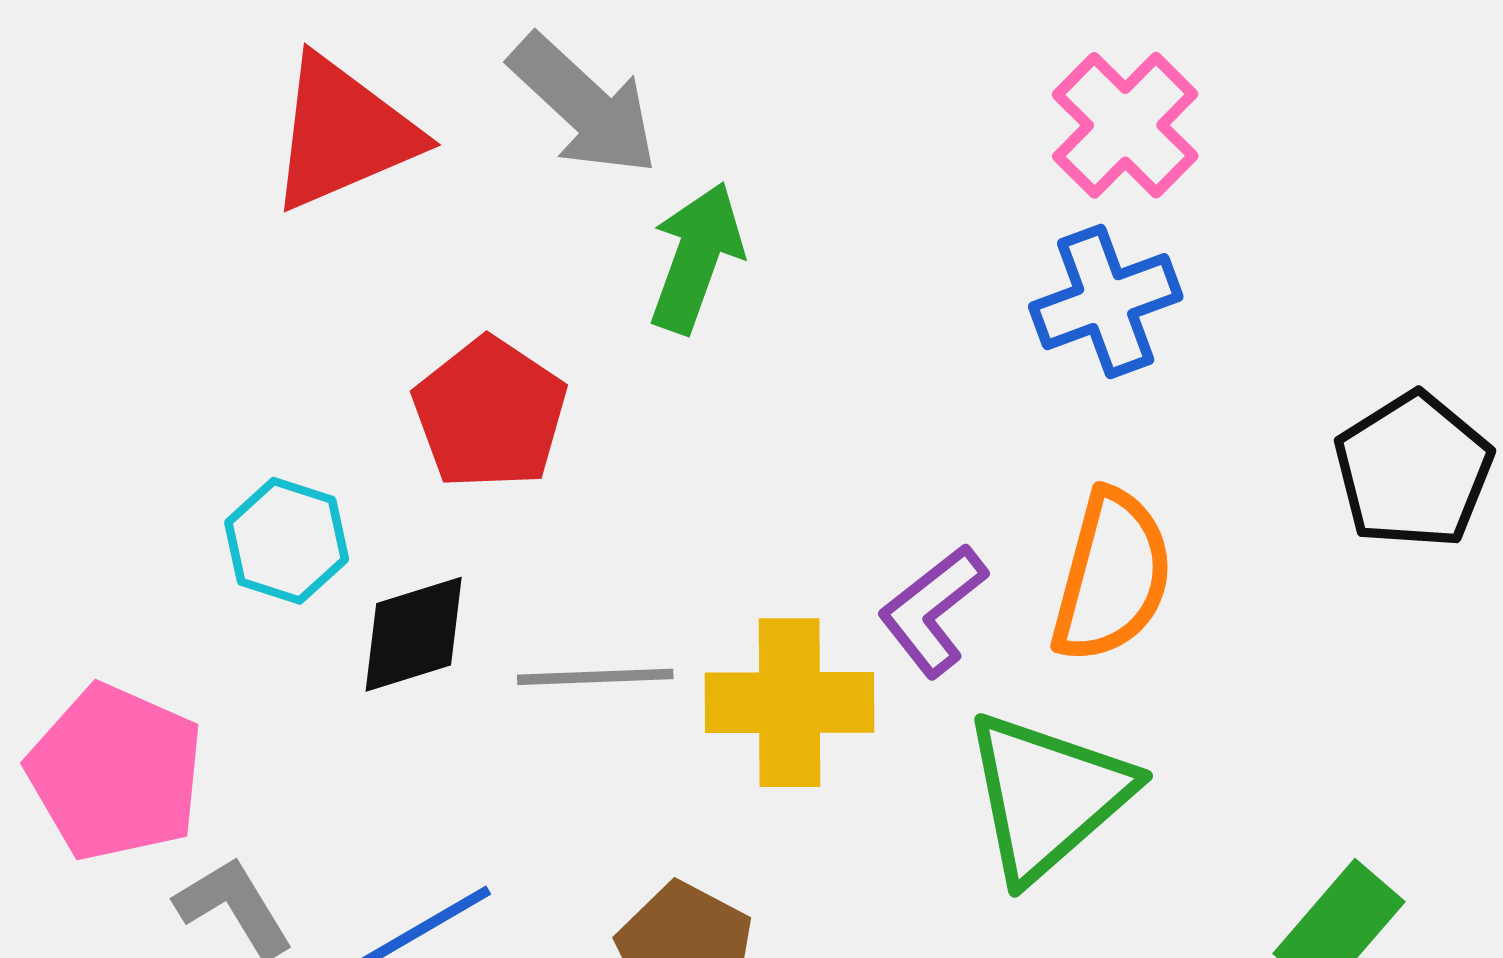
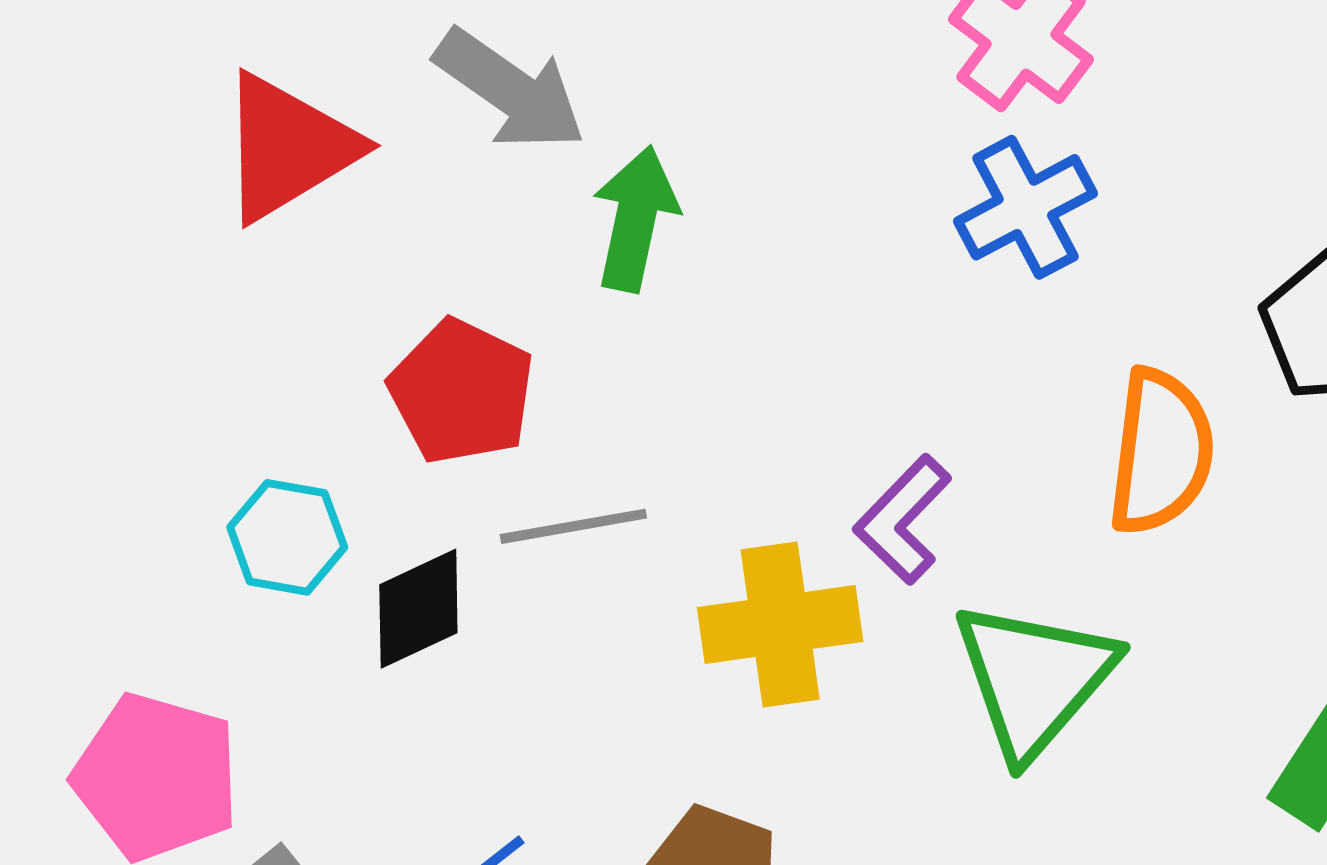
orange semicircle: (1112, 576) -> (1161, 452), moved
gray line: (595, 677) -> (573, 526), moved

